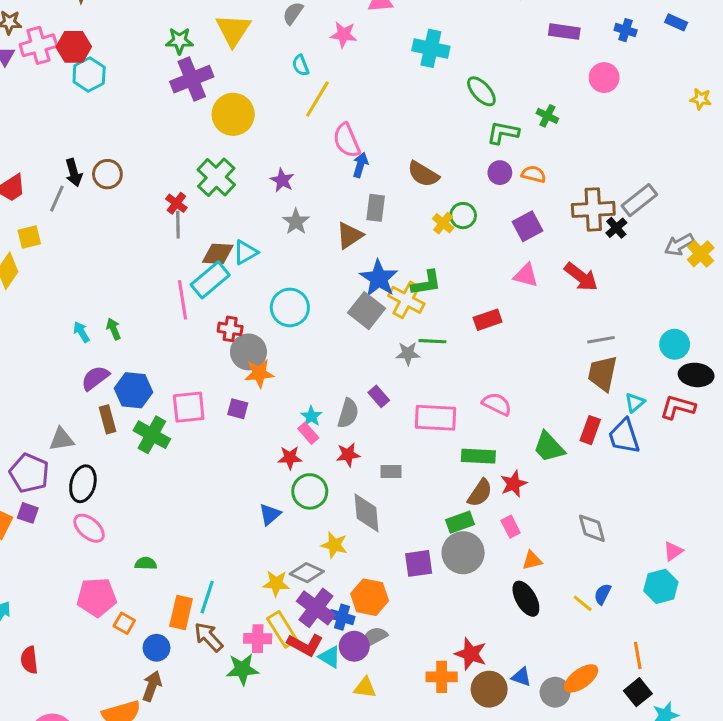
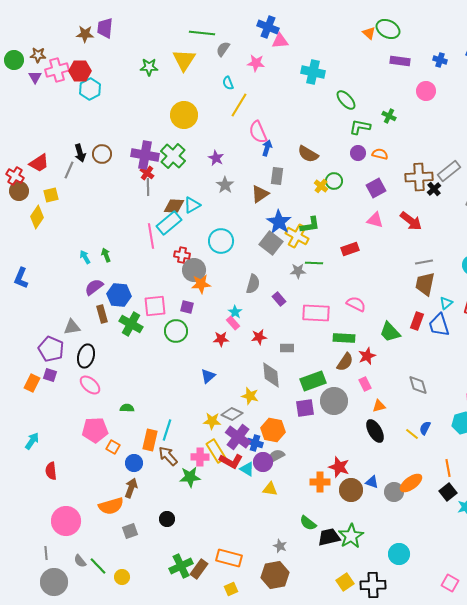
purple cross: (192, 79) -> (145, 155), moved, turned 32
gray semicircle: (348, 413) -> (253, 284), moved
green circle: (310, 491) -> (176, 331), moved
green rectangle: (460, 522) -> (313, 381), moved, size x1.4

